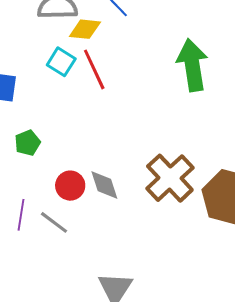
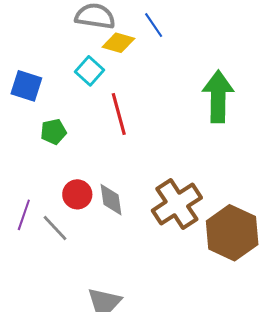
red line: (94, 69) -> (119, 114), moved
green pentagon: (28, 143) -> (53, 132), moved

